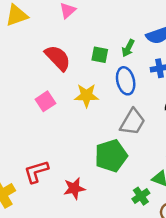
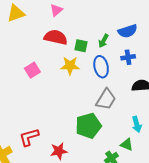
red semicircle: (58, 58) -> (56, 37), moved, turned -35
yellow star: (86, 96) -> (70, 66), moved
pink square: (45, 101) -> (32, 70), moved

